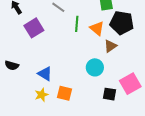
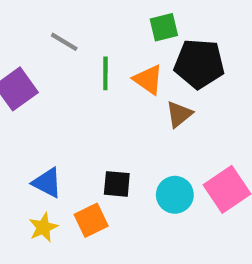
cyan circle: (95, 67) -> (175, 195), moved
orange square: (64, 93) -> (91, 220), turned -35
black square: (109, 94) -> (117, 184), moved

